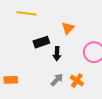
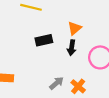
black arrow: (57, 54) -> (72, 48), moved

